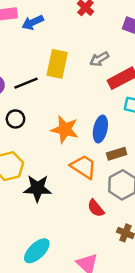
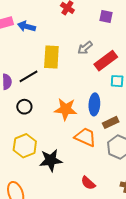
blue arrow: (33, 22) -> (27, 26), turned 48
red semicircle: (96, 208) -> (88, 183), moved

